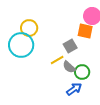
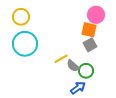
yellow circle: (29, 28) -> (21, 17), moved
gray square: (70, 46) -> (90, 45), moved

